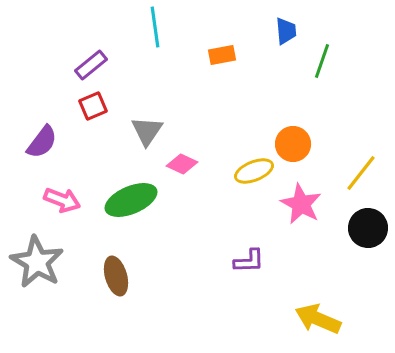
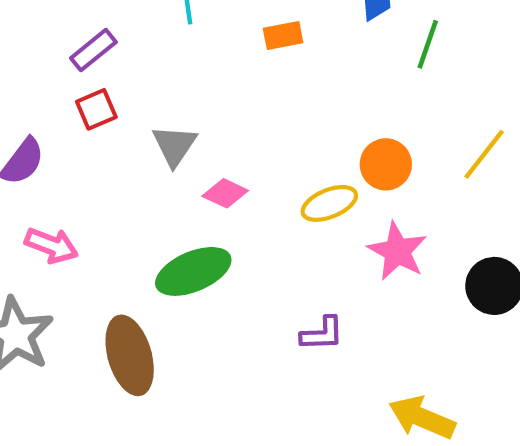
yellow line: (361, 173) -> (484, 154), moved
green ellipse: (131, 200) -> (193, 271), moved
brown ellipse: (116, 276) -> (130, 355), size x1.4

